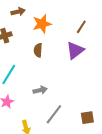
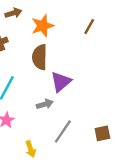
brown semicircle: (38, 50) -> (40, 57), size x1.5
purple triangle: (75, 50) -> (61, 82), moved

